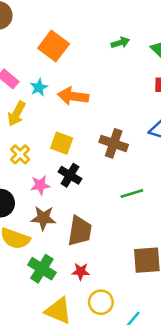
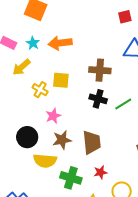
yellow arrow: (17, 114) -> (21, 67), turned 36
yellow cross: (20, 154) -> (40, 90), moved
black cross: (70, 175) -> (98, 99), moved

